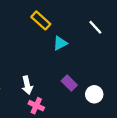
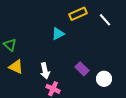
yellow rectangle: (41, 20) -> (78, 14), moved, turned -66
cyan triangle: (60, 43) -> (58, 34), moved

